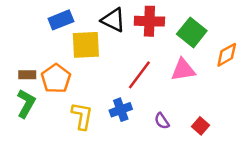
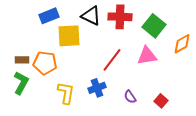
orange pentagon: (56, 79) -> (45, 63), turned -30

